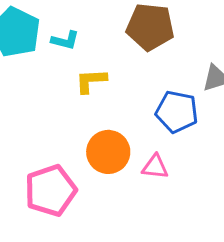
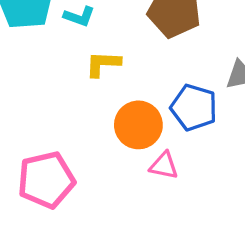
orange circle: (108, 152) -> (138, 125), moved

